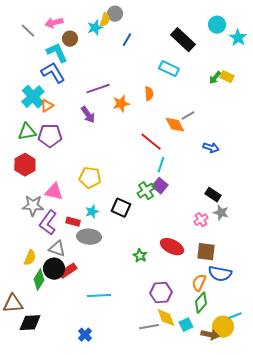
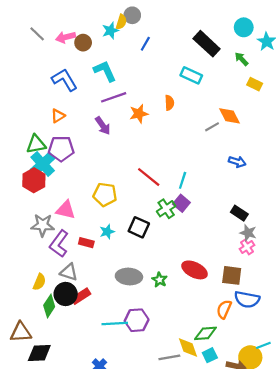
pink arrow: (54, 23) -> (66, 37), moved
cyan L-shape: (57, 53) -> (105, 71), moved
green arrow: (215, 78) -> (242, 59), moved, turned 96
cyan cross: (33, 97) -> (43, 164), moved
orange diamond: (175, 125) -> (230, 116), moved
red line: (151, 142) -> (149, 177), moved
pink cross: (201, 220) -> (247, 247), moved
gray ellipse: (89, 237) -> (129, 277), moved
purple hexagon: (161, 293) -> (137, 320), moved
green diamond: (201, 303) -> (205, 333), moved, turned 45

